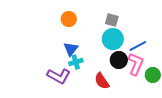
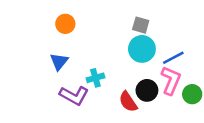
orange circle: (69, 19) -> (65, 24), moved
blue triangle: (71, 49) -> (59, 62), moved
black circle: (119, 60) -> (147, 90), moved

